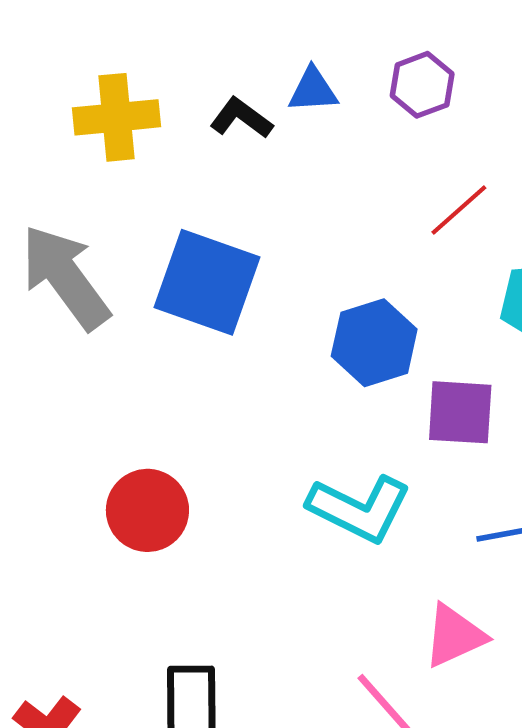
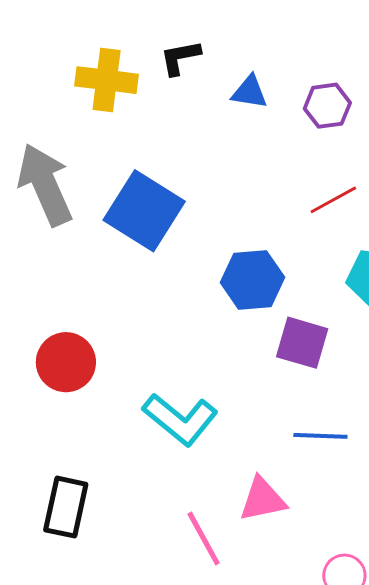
black L-shape: (241, 118) -> (180, 58), moved, turned -60
cyan L-shape: (359, 509) -> (180, 419), moved

